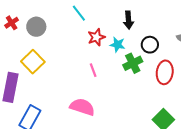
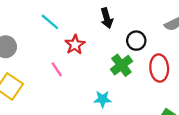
cyan star: (117, 45) -> (103, 99), moved
pink line: (93, 70) -> (57, 69), moved

